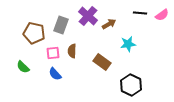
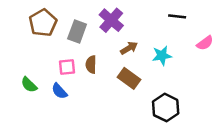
pink semicircle: (162, 15) -> (205, 43), moved
brown arrow: (109, 24) -> (129, 48), moved
brown pentagon: (34, 33) -> (43, 23), moved, turned 30
blue semicircle: (55, 74) -> (59, 91), moved

